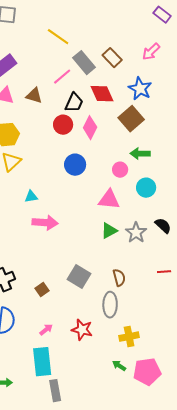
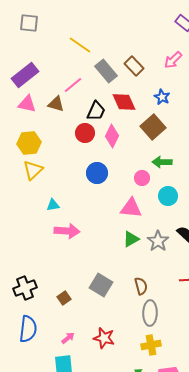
pink line: (62, 77) -> (73, 85), moved
blue star: (140, 89) -> (162, 97), size x0.7
gray ellipse: (110, 305) -> (150, 313), moved

